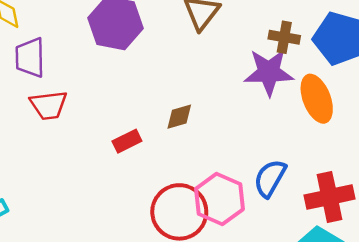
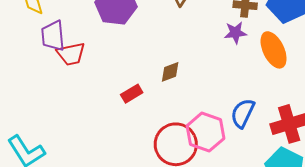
purple star: (269, 72) -> (235, 33), size x0.6
red trapezoid: (49, 105) -> (71, 54), moved

